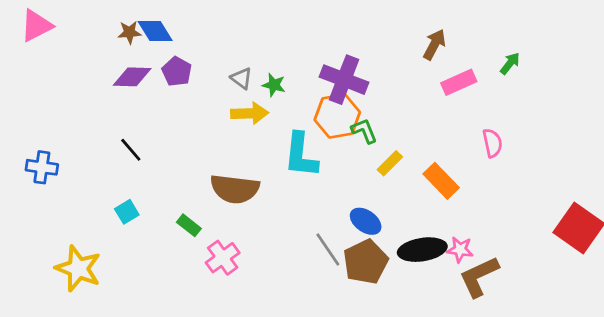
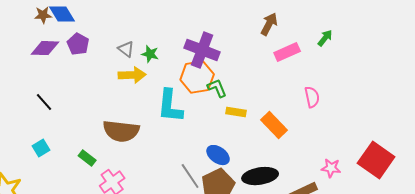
yellow rectangle: (390, 163) -> (236, 112), turned 54
pink star: (460, 250) -> (331, 168), moved

